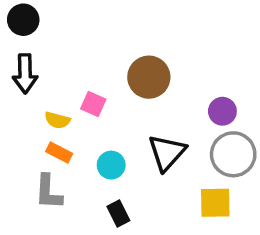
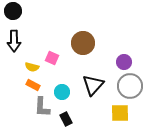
gray L-shape: (48, 192) -> (42, 107), moved

